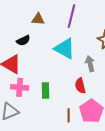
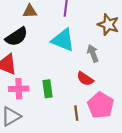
black semicircle: (23, 40) -> (16, 37), size x1.5
red semicircle: (80, 86) -> (85, 79), turned -35

